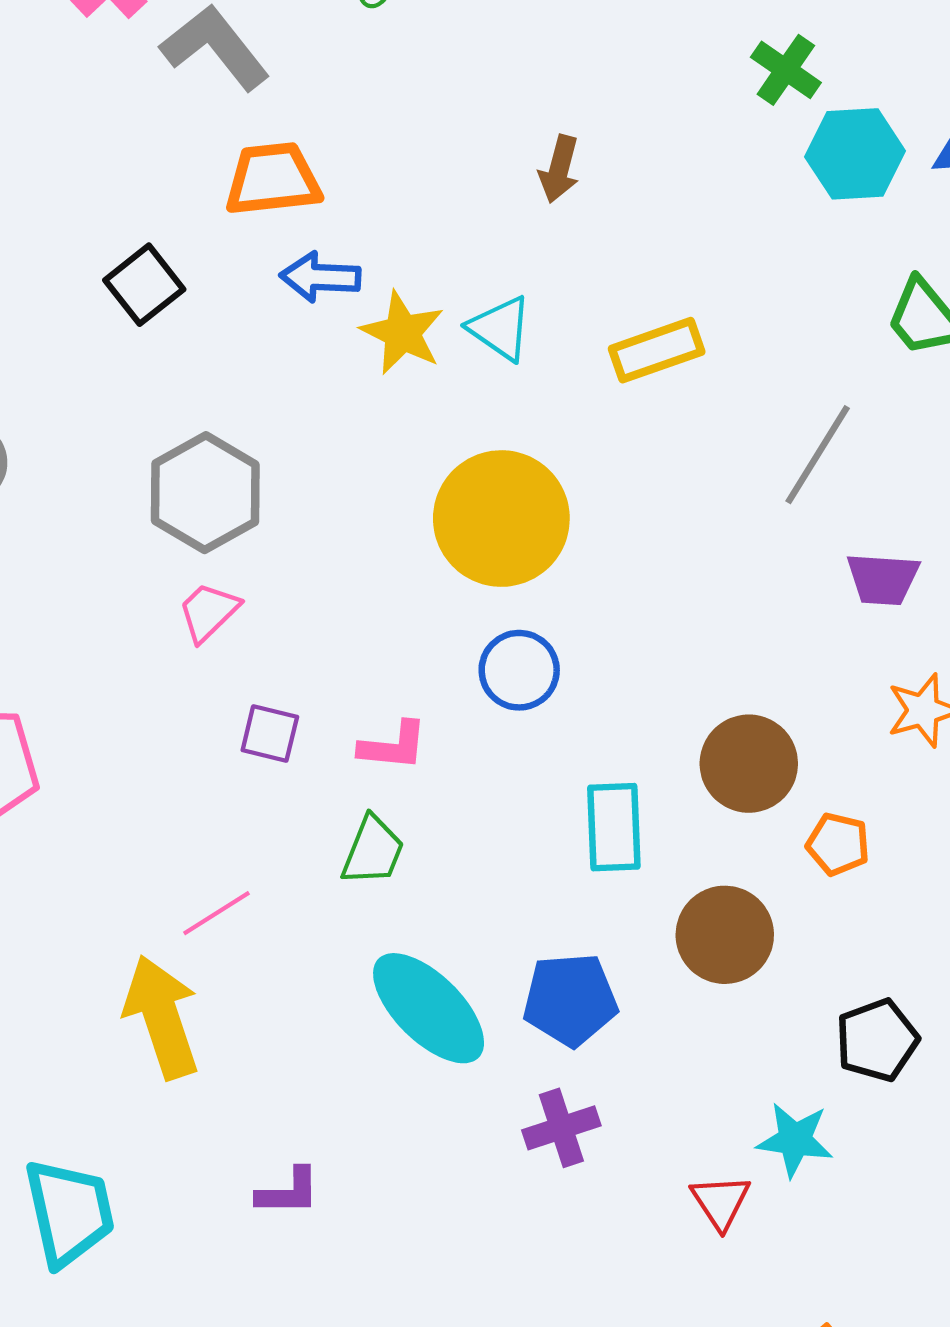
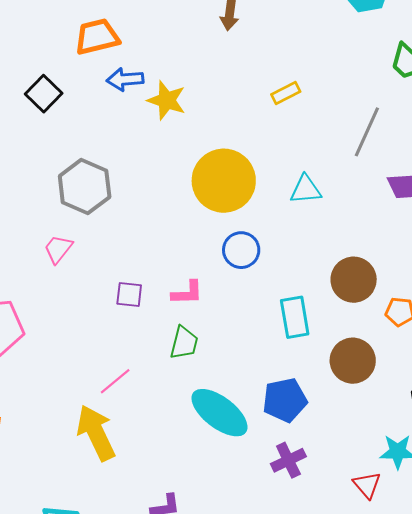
cyan triangle: (500, 328) -> (306, 190), moved, turned -32
yellow rectangle: (657, 350) -> (286, 93), size x0.7
pink trapezoid: (209, 612) -> (58, 249), moved

